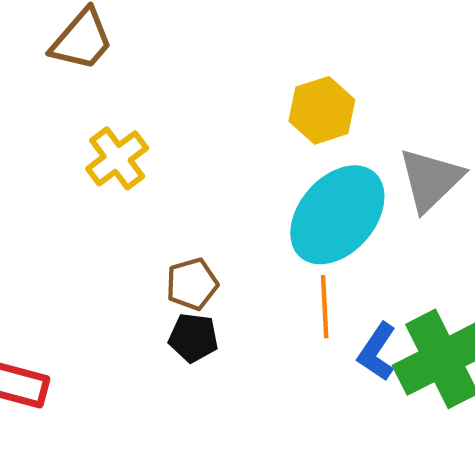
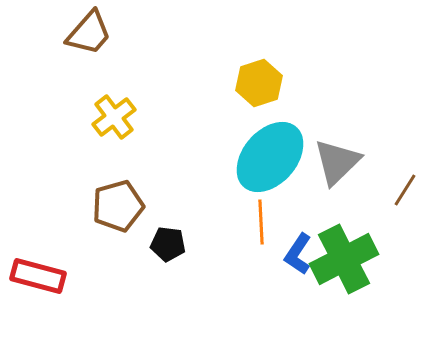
gray triangle: (431, 180) -> (337, 162), moved
brown pentagon: (192, 284) -> (118, 206), moved, size x1.4

